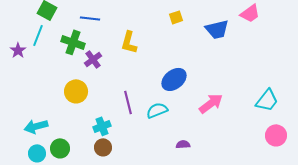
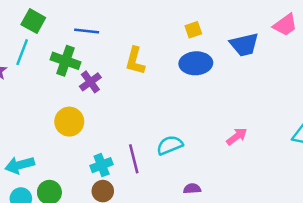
blue ellipse: (174, 79) -> (196, 63), moved, turned 35
purple line: (128, 102) -> (134, 159), moved
pink arrow: (211, 103) -> (237, 136), size x0.7
purple semicircle: (183, 144) -> (192, 189), moved

